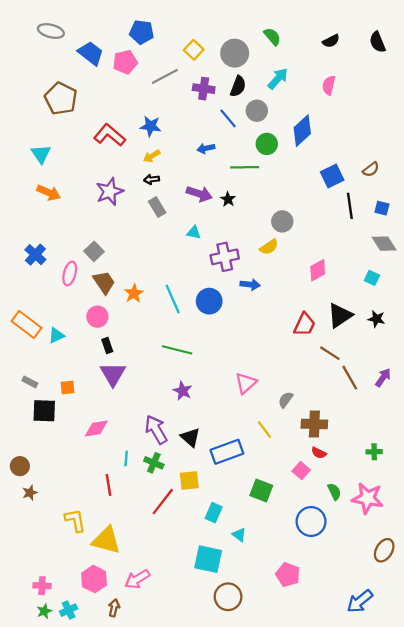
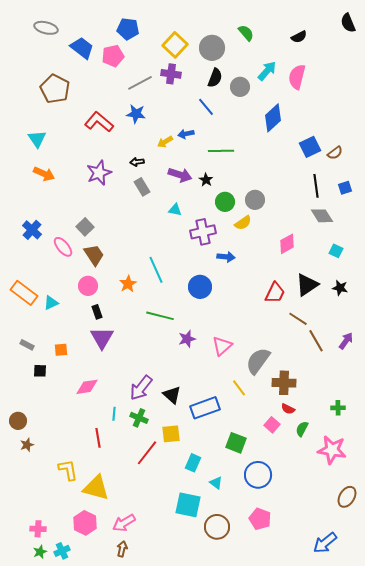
black semicircle: (377, 42) -> (348, 23), moved
yellow square: (194, 50) -> (175, 45), size x1.4
gray line: (165, 76) -> (140, 83), moved
cyan arrow: (278, 79) -> (267, 71), moved
pink semicircle: (329, 85) -> (297, 77), size x1.4
purple cross: (204, 89) -> (171, 74), moved
gray circle: (257, 111) -> (240, 87), moved
green circle: (267, 144) -> (225, 202), moved
yellow arrow: (152, 156) -> (165, 142), moved
blue square: (332, 176) -> (310, 147), moved
blue square: (382, 208) -> (345, 188), turned -32
gray diamond: (384, 244) -> (322, 216), moved
pink ellipse: (70, 273) -> (63, 247), turned -55
orange star: (134, 293) -> (128, 284), moved
blue circle: (209, 301) -> (200, 287), moved
purple star: (183, 391) -> (187, 339), moved, turned 30
gray semicircle: (286, 400) -> (258, 361), size x1.8
black square: (44, 411) -> (40, 371), size x0.6
purple arrow: (156, 430) -> (141, 388), turned -112
green semicircle: (334, 492) -> (302, 429), moved, turned -126
blue circle: (311, 521) -> (258, 475), moved
brown circle: (228, 597) -> (217, 527), moved
brown arrow: (114, 608) -> (122, 549), moved

